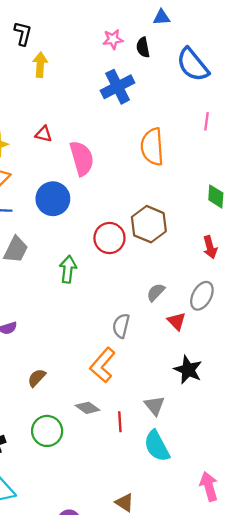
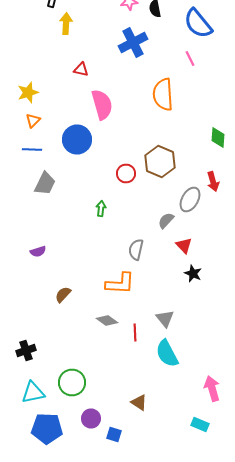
pink line: (207, 121) -> (190, 58), moved, turned -35
red triangle: (44, 134) -> (81, 70), moved
red circle: (109, 238) -> (126, 174), size x0.7
green arrow: (68, 269) -> (101, 208), moved, size x0.7
gray ellipse: (202, 296) -> (190, 200), moved
orange L-shape: (103, 365) -> (120, 284), turned -128
black star: (188, 370) -> (193, 274), moved, size x0.7
green circle: (47, 431) -> (72, 382), moved

